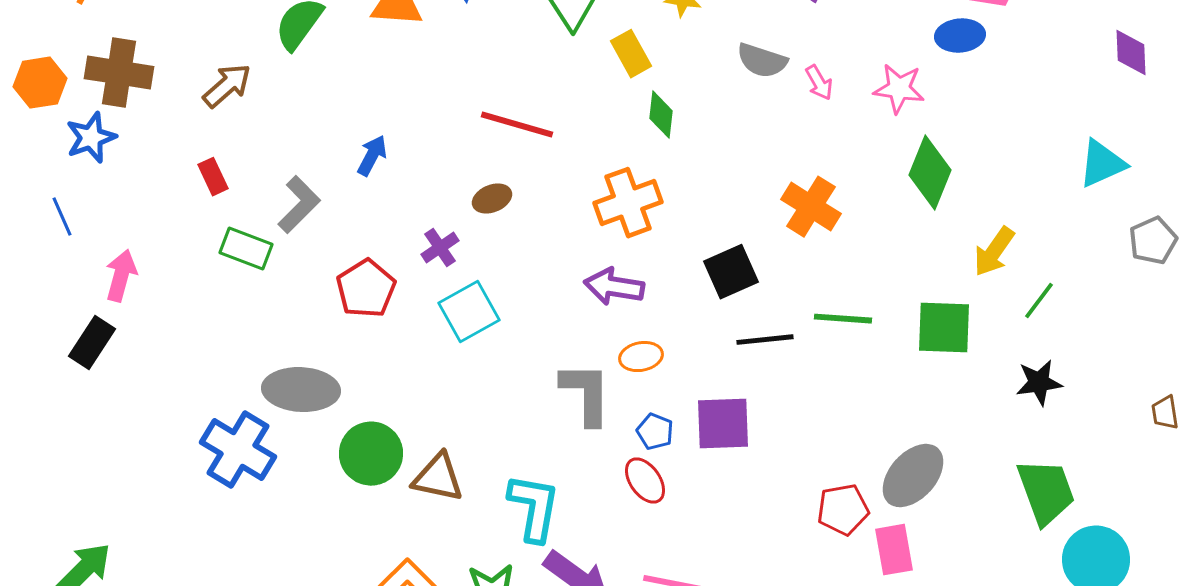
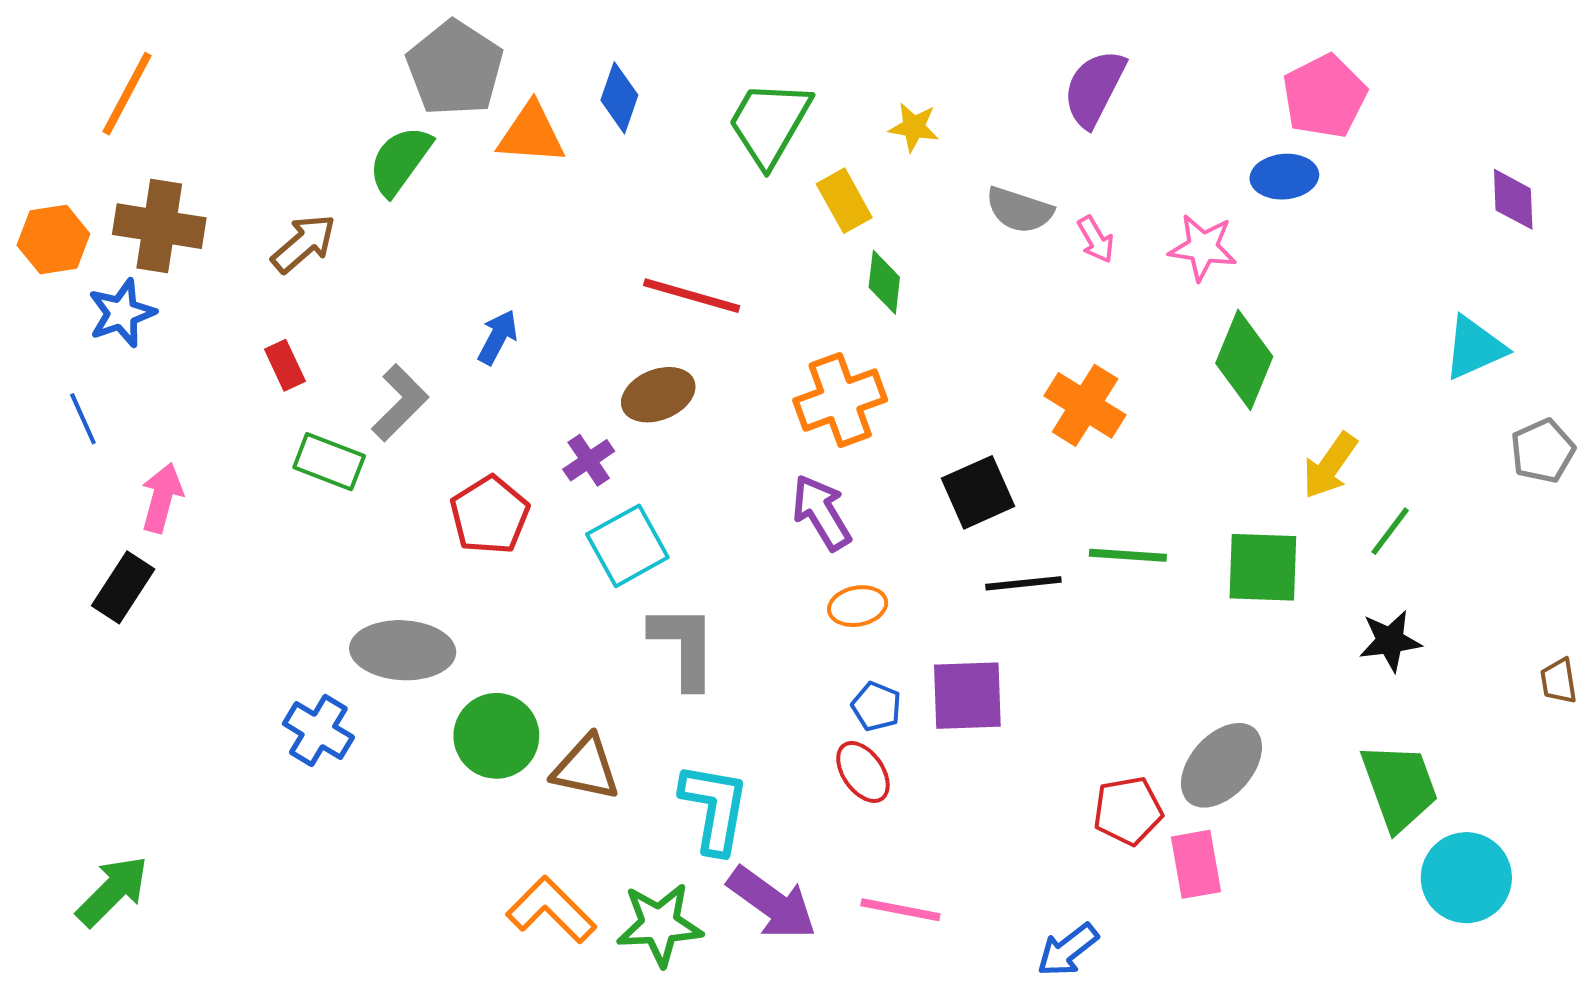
brown ellipse: (492, 199) -> (658, 395), size x1.4
purple arrow: (614, 287) -> (821, 512), turned 50
gray L-shape: (586, 394) -> (684, 646), moved
blue cross: (238, 450) -> (318, 730), size x0.7

